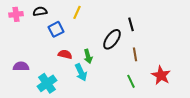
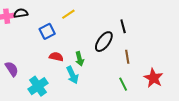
black semicircle: (40, 11) -> (21, 13), moved
yellow line: (77, 12) -> (68, 14), turned 32
purple semicircle: (21, 66) -> (12, 69), turned 56

